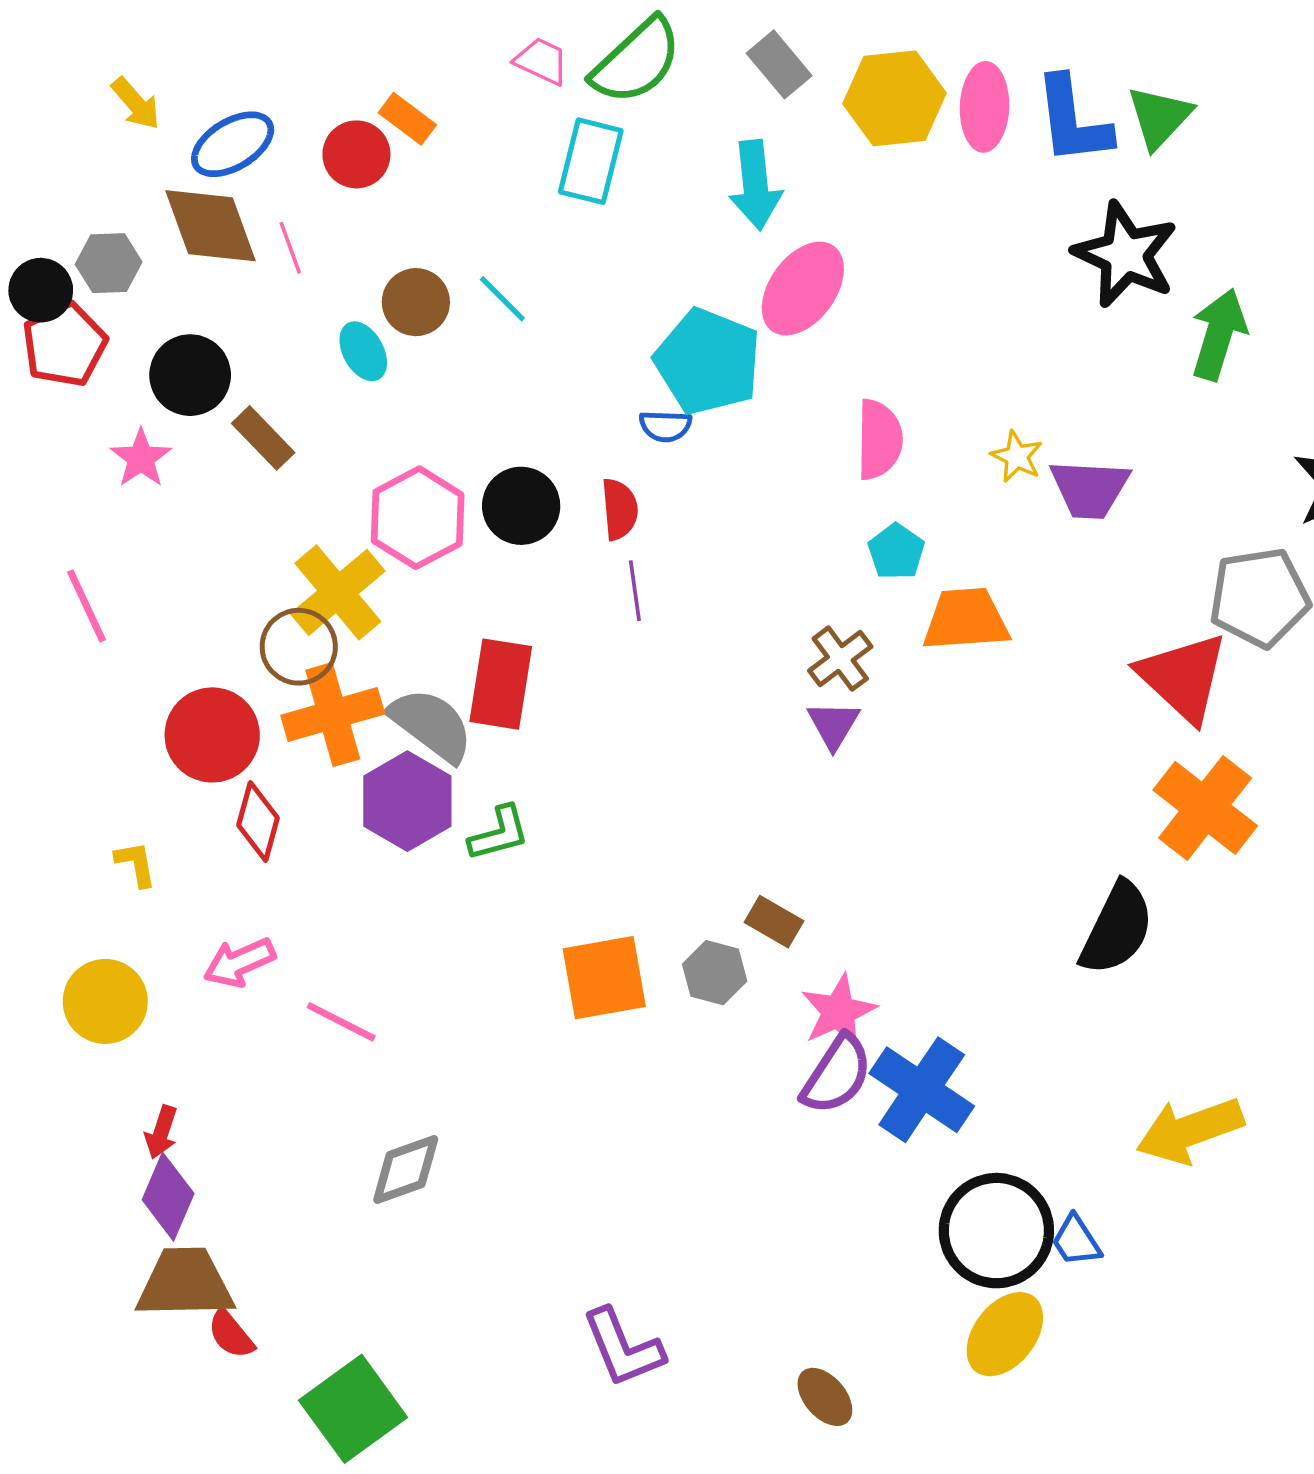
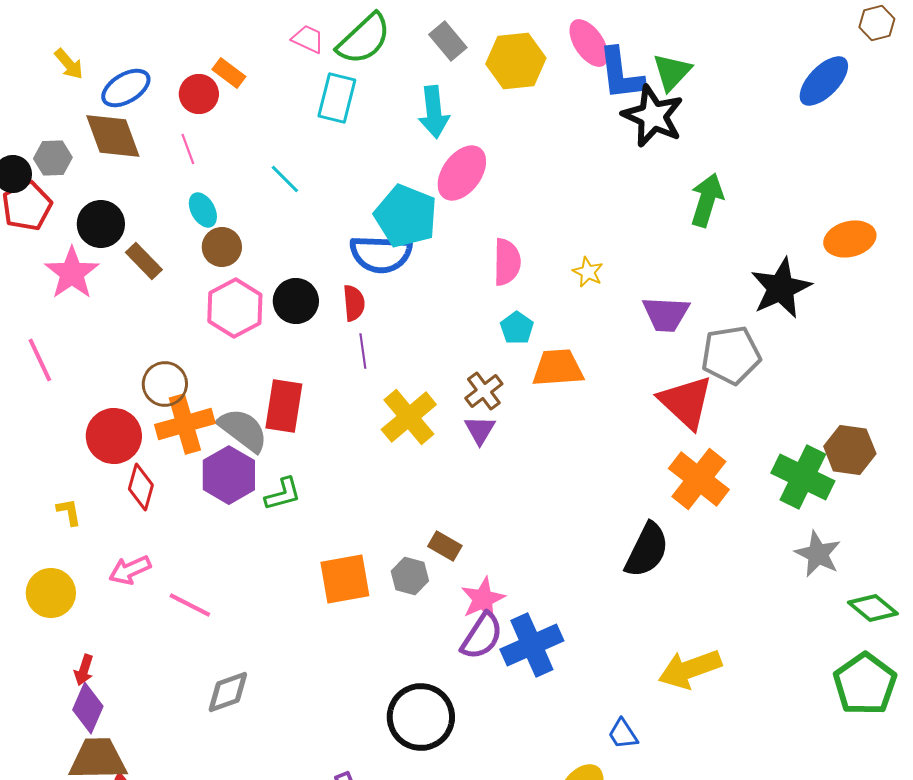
pink ellipse: (984, 107) -> (589, 43), moved, turned -36
pink line: (290, 248) -> (188, 149), moved
black star: (1125, 255) -> (653, 116), moved
brown circle: (416, 302) -> (222, 247), moved
blue semicircle: (665, 426) -> (381, 254), size x2.0
pink star: (141, 458) -> (72, 273), size x1.5
purple trapezoid: (1090, 489) -> (666, 314), moved
yellow cross: (338, 592) -> (409, 417), moved
blue cross: (922, 1090) -> (532, 645), turned 32
black circle: (996, 1231) -> (421, 717), moved

